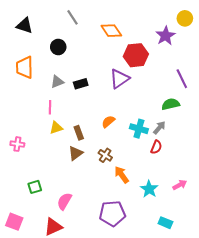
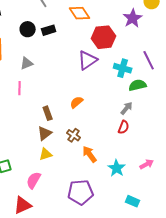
black rectangle: (81, 84) -> (49, 30), moved
yellow triangle: (56, 128) -> (46, 154), moved
cyan cross: (139, 129) -> (123, 68), moved

